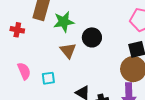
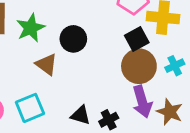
cyan square: (48, 78) -> (30, 108), size x1.5

